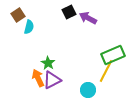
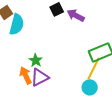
cyan semicircle: (29, 27) -> (17, 24), size x1.5
cyan circle: (88, 90) -> (90, 87), moved

